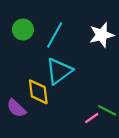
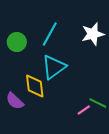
green circle: (23, 30) -> (17, 42), moved

